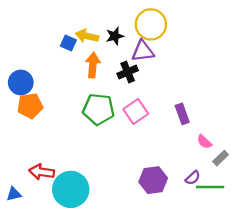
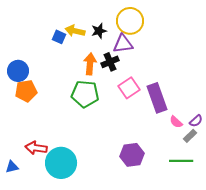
orange arrow: (93, 65) -> (90, 64), moved
pink square: (136, 112) -> (129, 88), moved
purple rectangle: (182, 114) -> (157, 98), size x1.6
purple semicircle: (193, 178) -> (196, 121), moved

